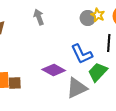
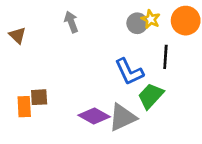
purple diamond: (54, 70) -> (94, 116), moved
brown square: (15, 83) -> (39, 97), moved

